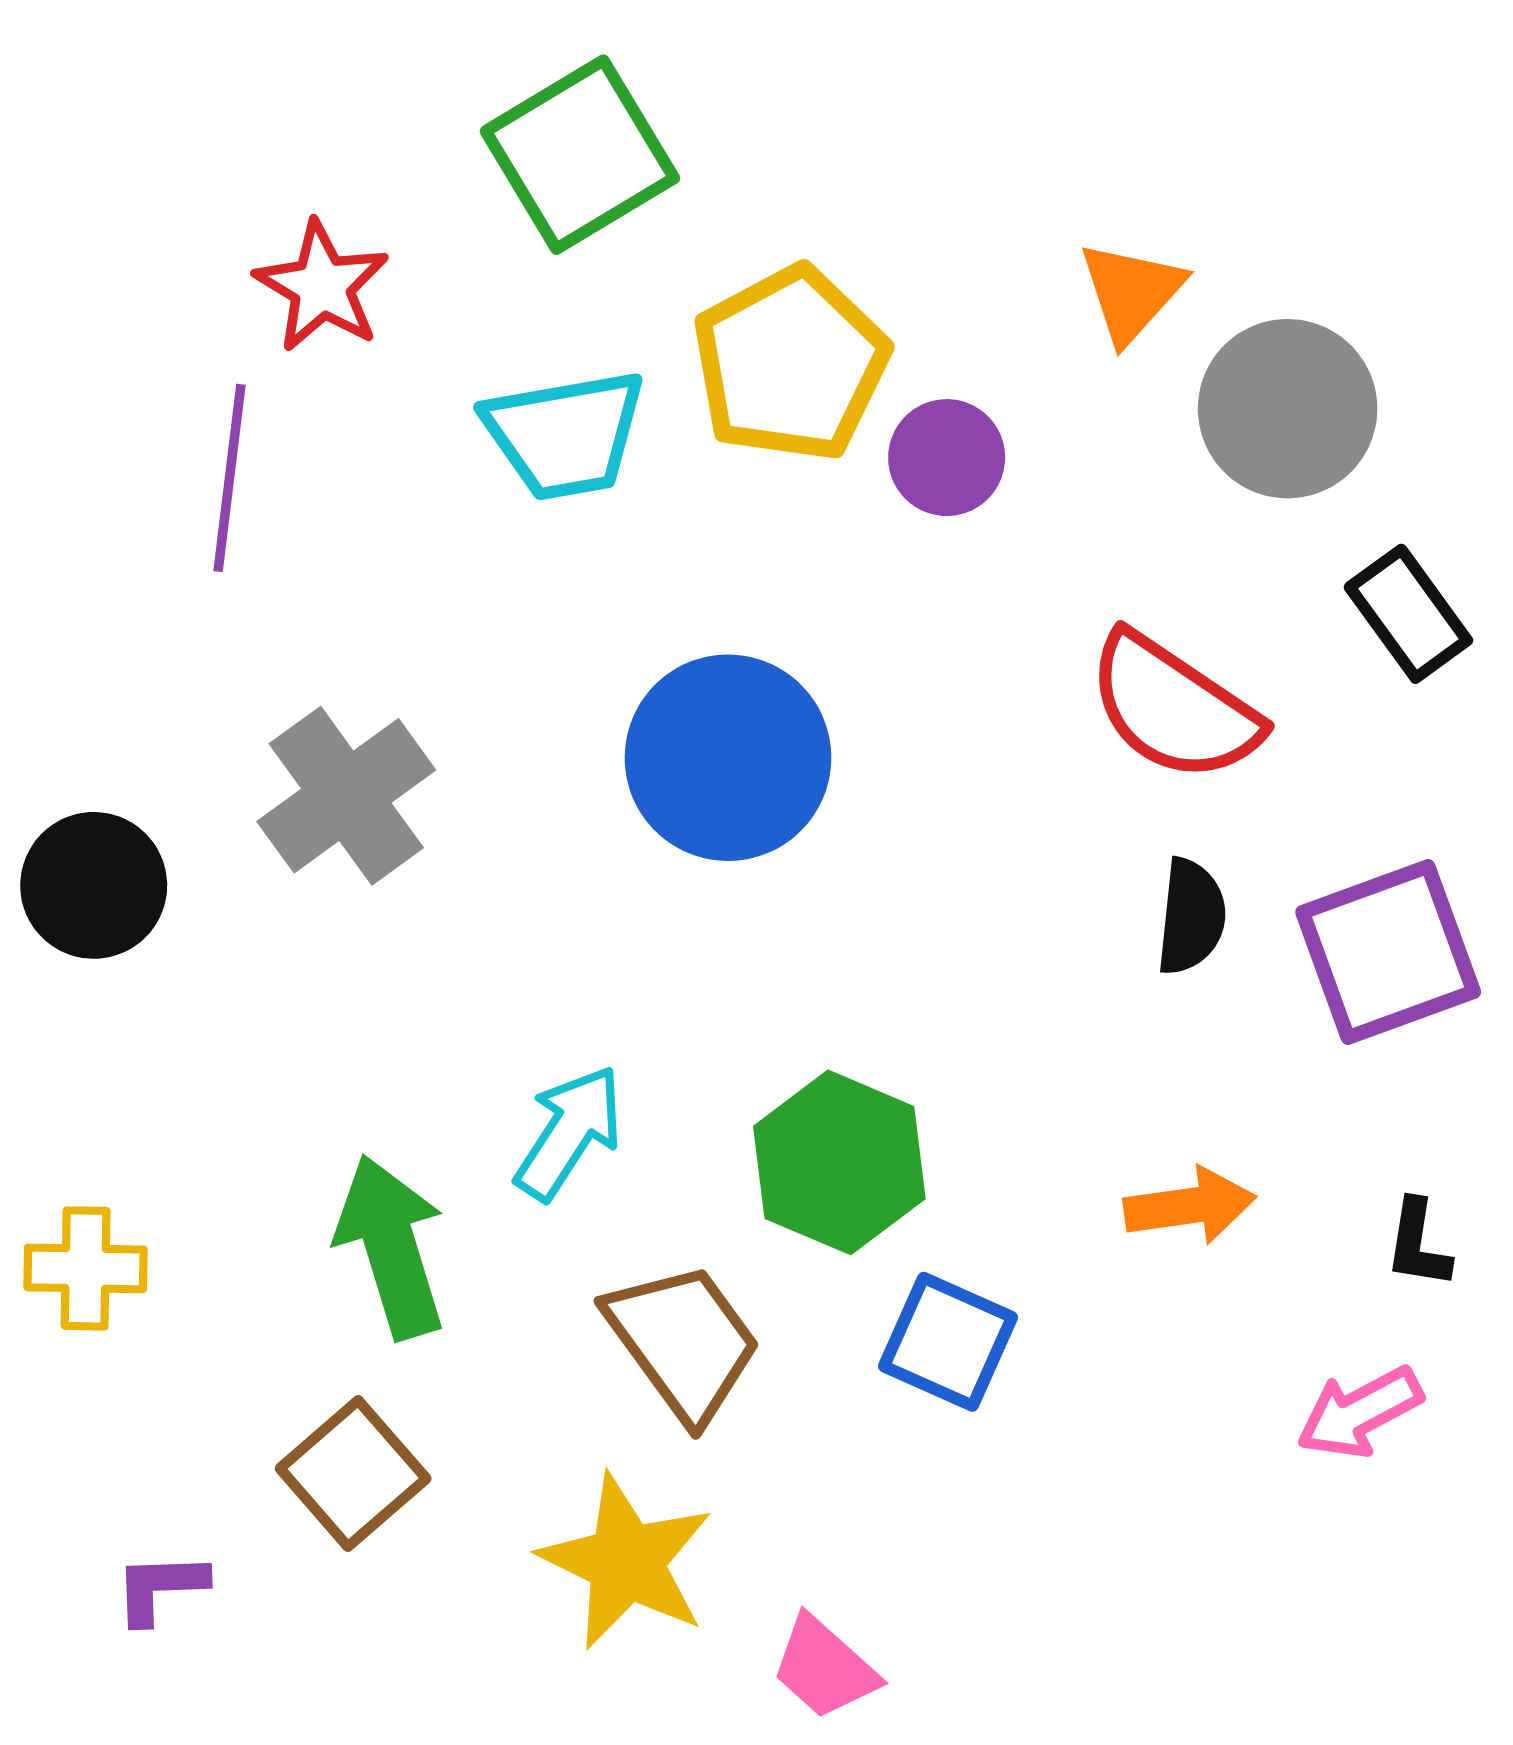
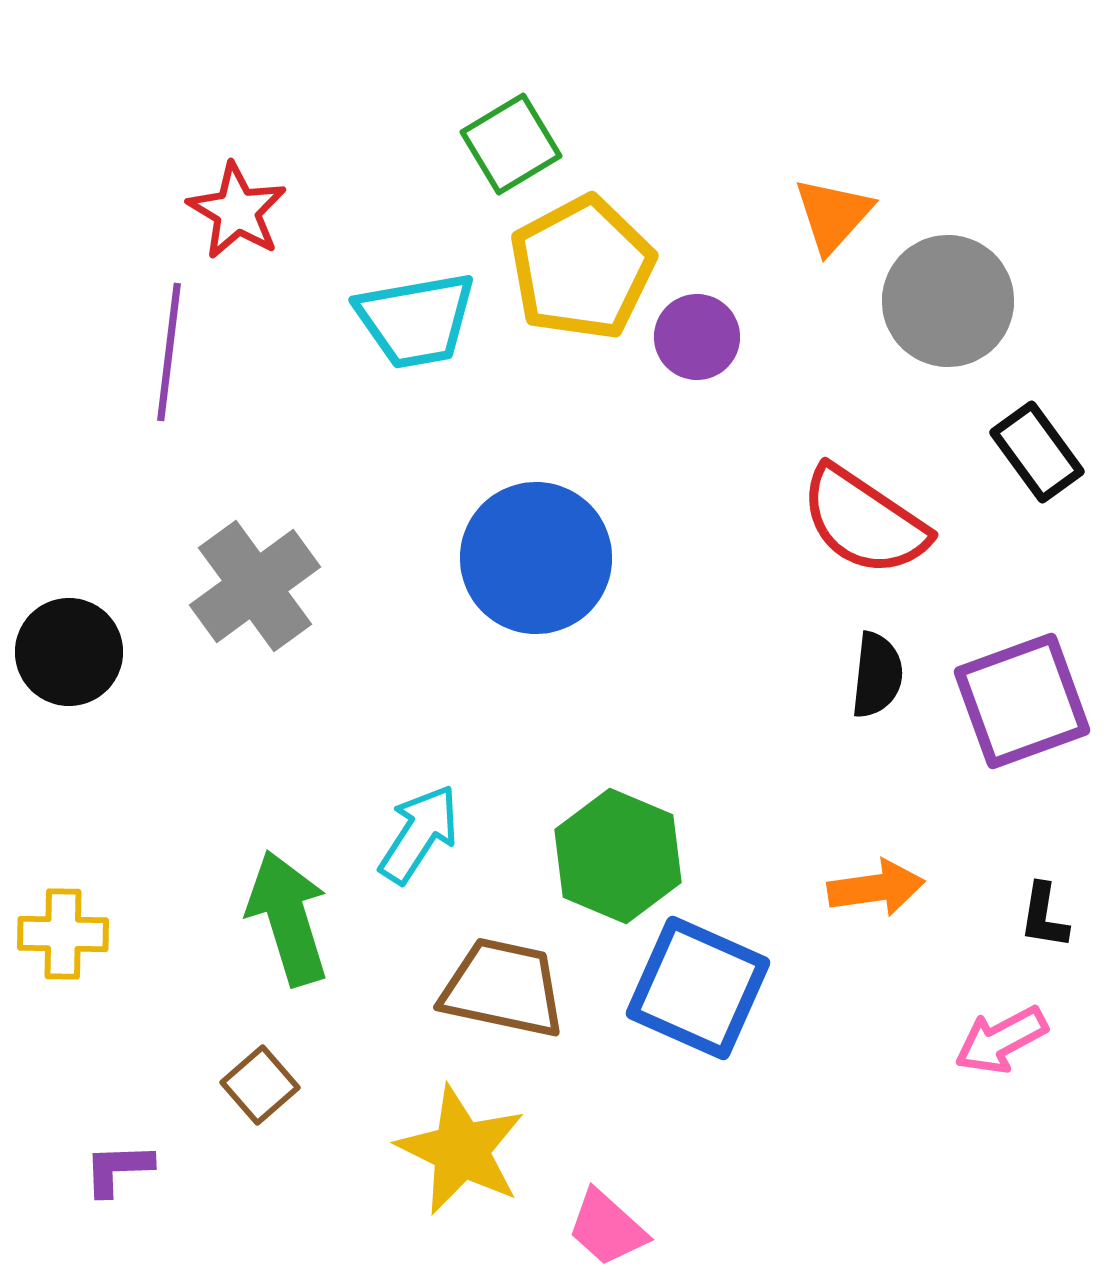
green square: (580, 155) -> (511, 144), moved, size x0.7
brown trapezoid: (683, 1342) -> (503, 988), turned -42
blue square: (948, 1342) -> (698, 988), size x1.4
brown square: (353, 1474) -> (260, 1085), size x0.7

